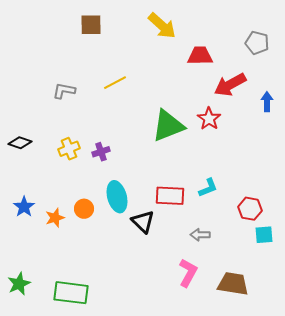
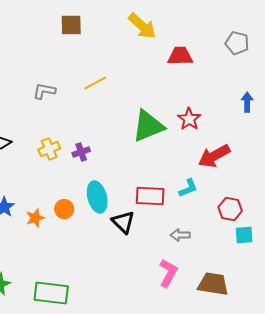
red arrow: (230, 85) -> (214, 156), moved

